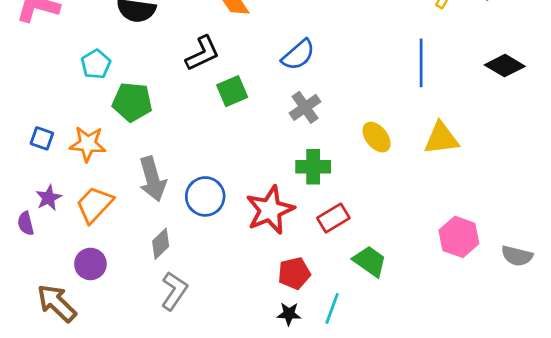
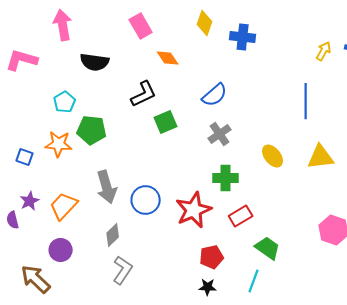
orange star: (88, 144) -> (59, 144), moved
cyan line: (332, 308) -> (254, 281), moved

